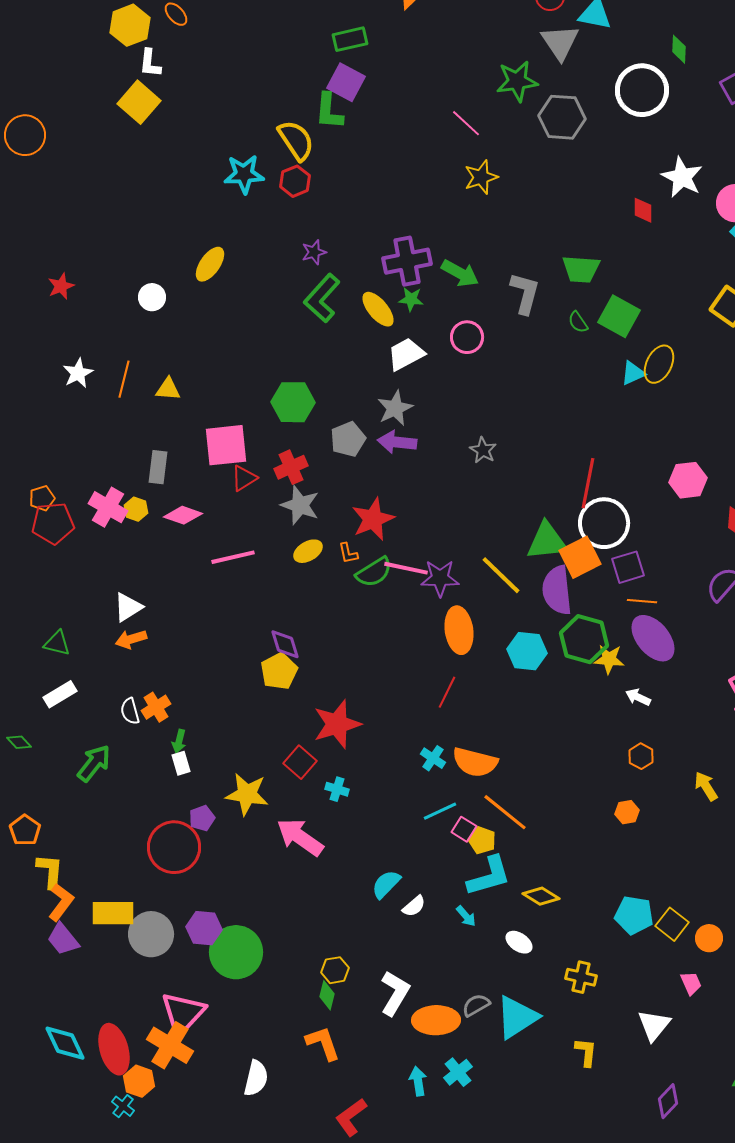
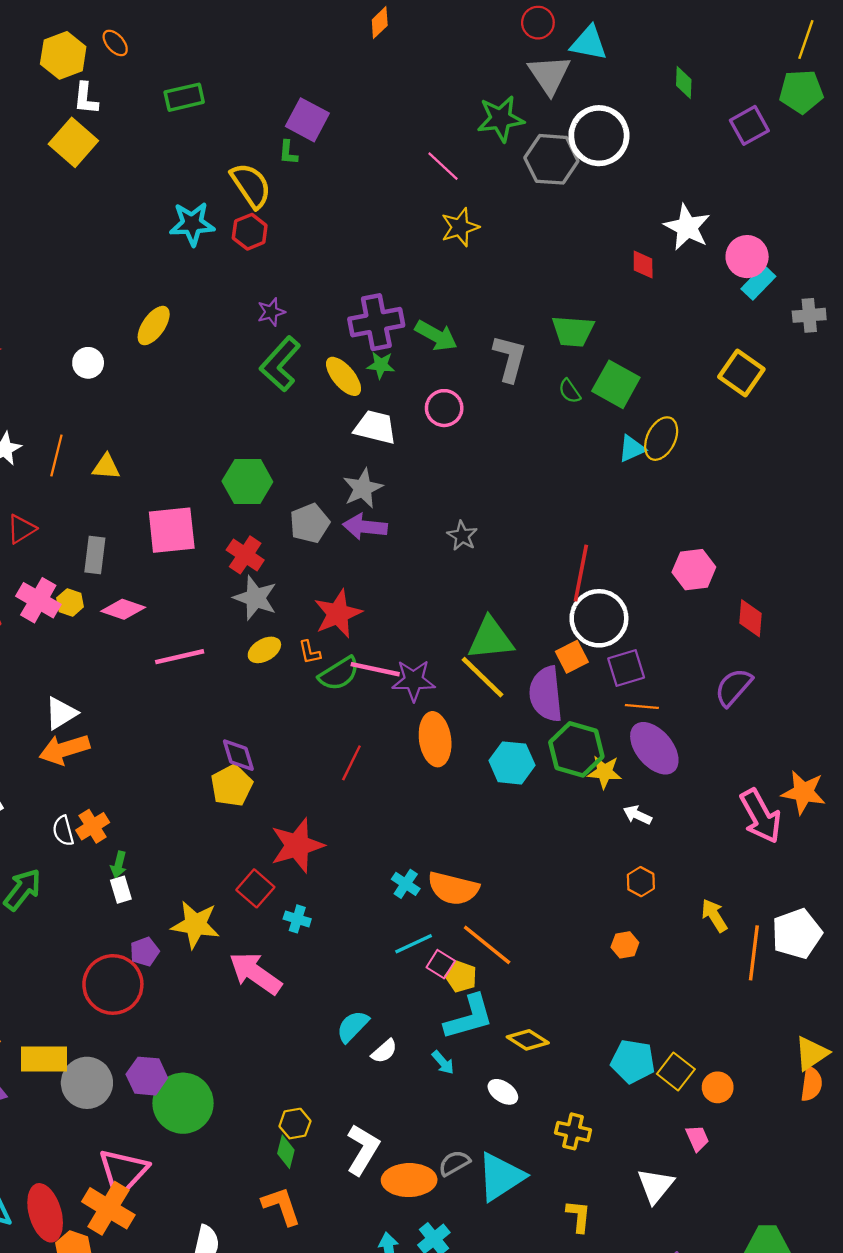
green rectangle: (350, 39) -> (184, 97), moved
white circle: (642, 90) -> (599, 136), moved
green L-shape: (329, 111) -> (288, 153), size x0.6
white trapezoid: (406, 354) -> (375, 427), turned 42
red cross: (291, 467) -> (245, 555), turned -32
red triangle: (244, 478) -> (21, 529), moved
green triangle: (547, 541) -> (490, 639), moved
orange square: (580, 557) -> (572, 657), size x0.7
orange arrow: (131, 639) -> (64, 749), size x1.4
red line: (447, 692) -> (351, 763), moved

